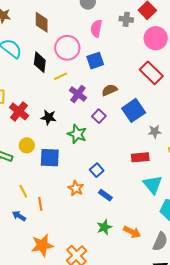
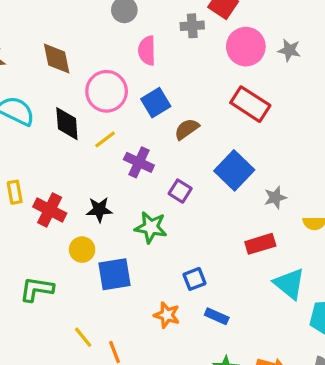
brown semicircle: (109, 90) -> (187, 129), moved
yellow circle: (27, 145) -> (82, 250), moved
blue square: (97, 170) -> (194, 279), turned 32

